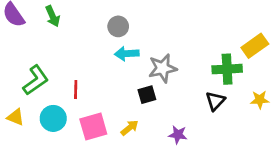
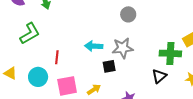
gray circle: (118, 26) -> (128, 14), moved
cyan arrow: (127, 54) -> (94, 46), moved
green L-shape: (36, 80) -> (30, 33), moved

